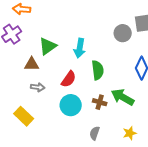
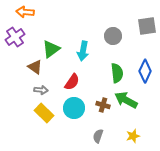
gray circle: (123, 33) -> (113, 36), moved
brown triangle: (32, 64) -> (35, 67), turned 35
green semicircle: (98, 70) -> (117, 73), moved
yellow rectangle: (24, 116) -> (44, 113), moved

